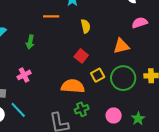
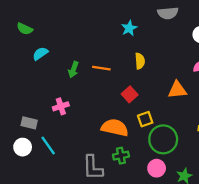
orange line: (51, 16) -> (101, 68), moved
green circle: (123, 78) -> (163, 139), moved

